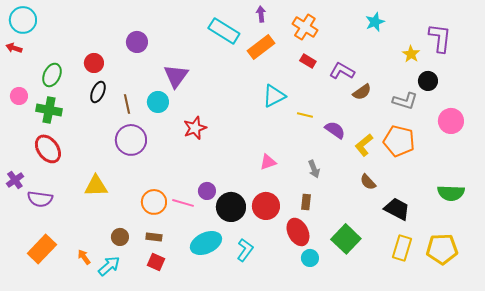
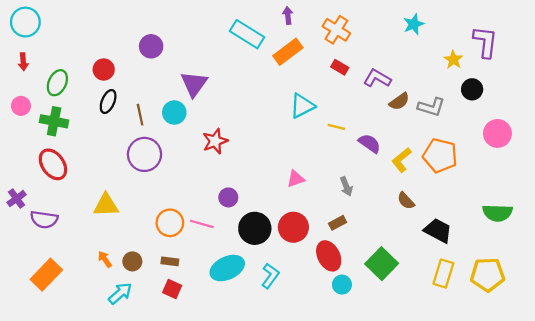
red arrow: (14, 48) -> (23, 62), moved, turned -112
gray L-shape: (405, 101) -> (431, 107), moved
purple circle: (207, 191) -> (228, 197), moved
brown rectangle: (306, 202) -> (338, 223), turned 56
orange arrow: (84, 257) -> (105, 259), moved

